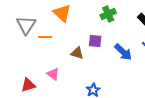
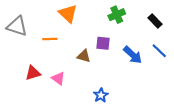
gray triangle: (26, 25) -> (17, 26), moved, turned -45
red triangle: (28, 85) -> (33, 73), moved

